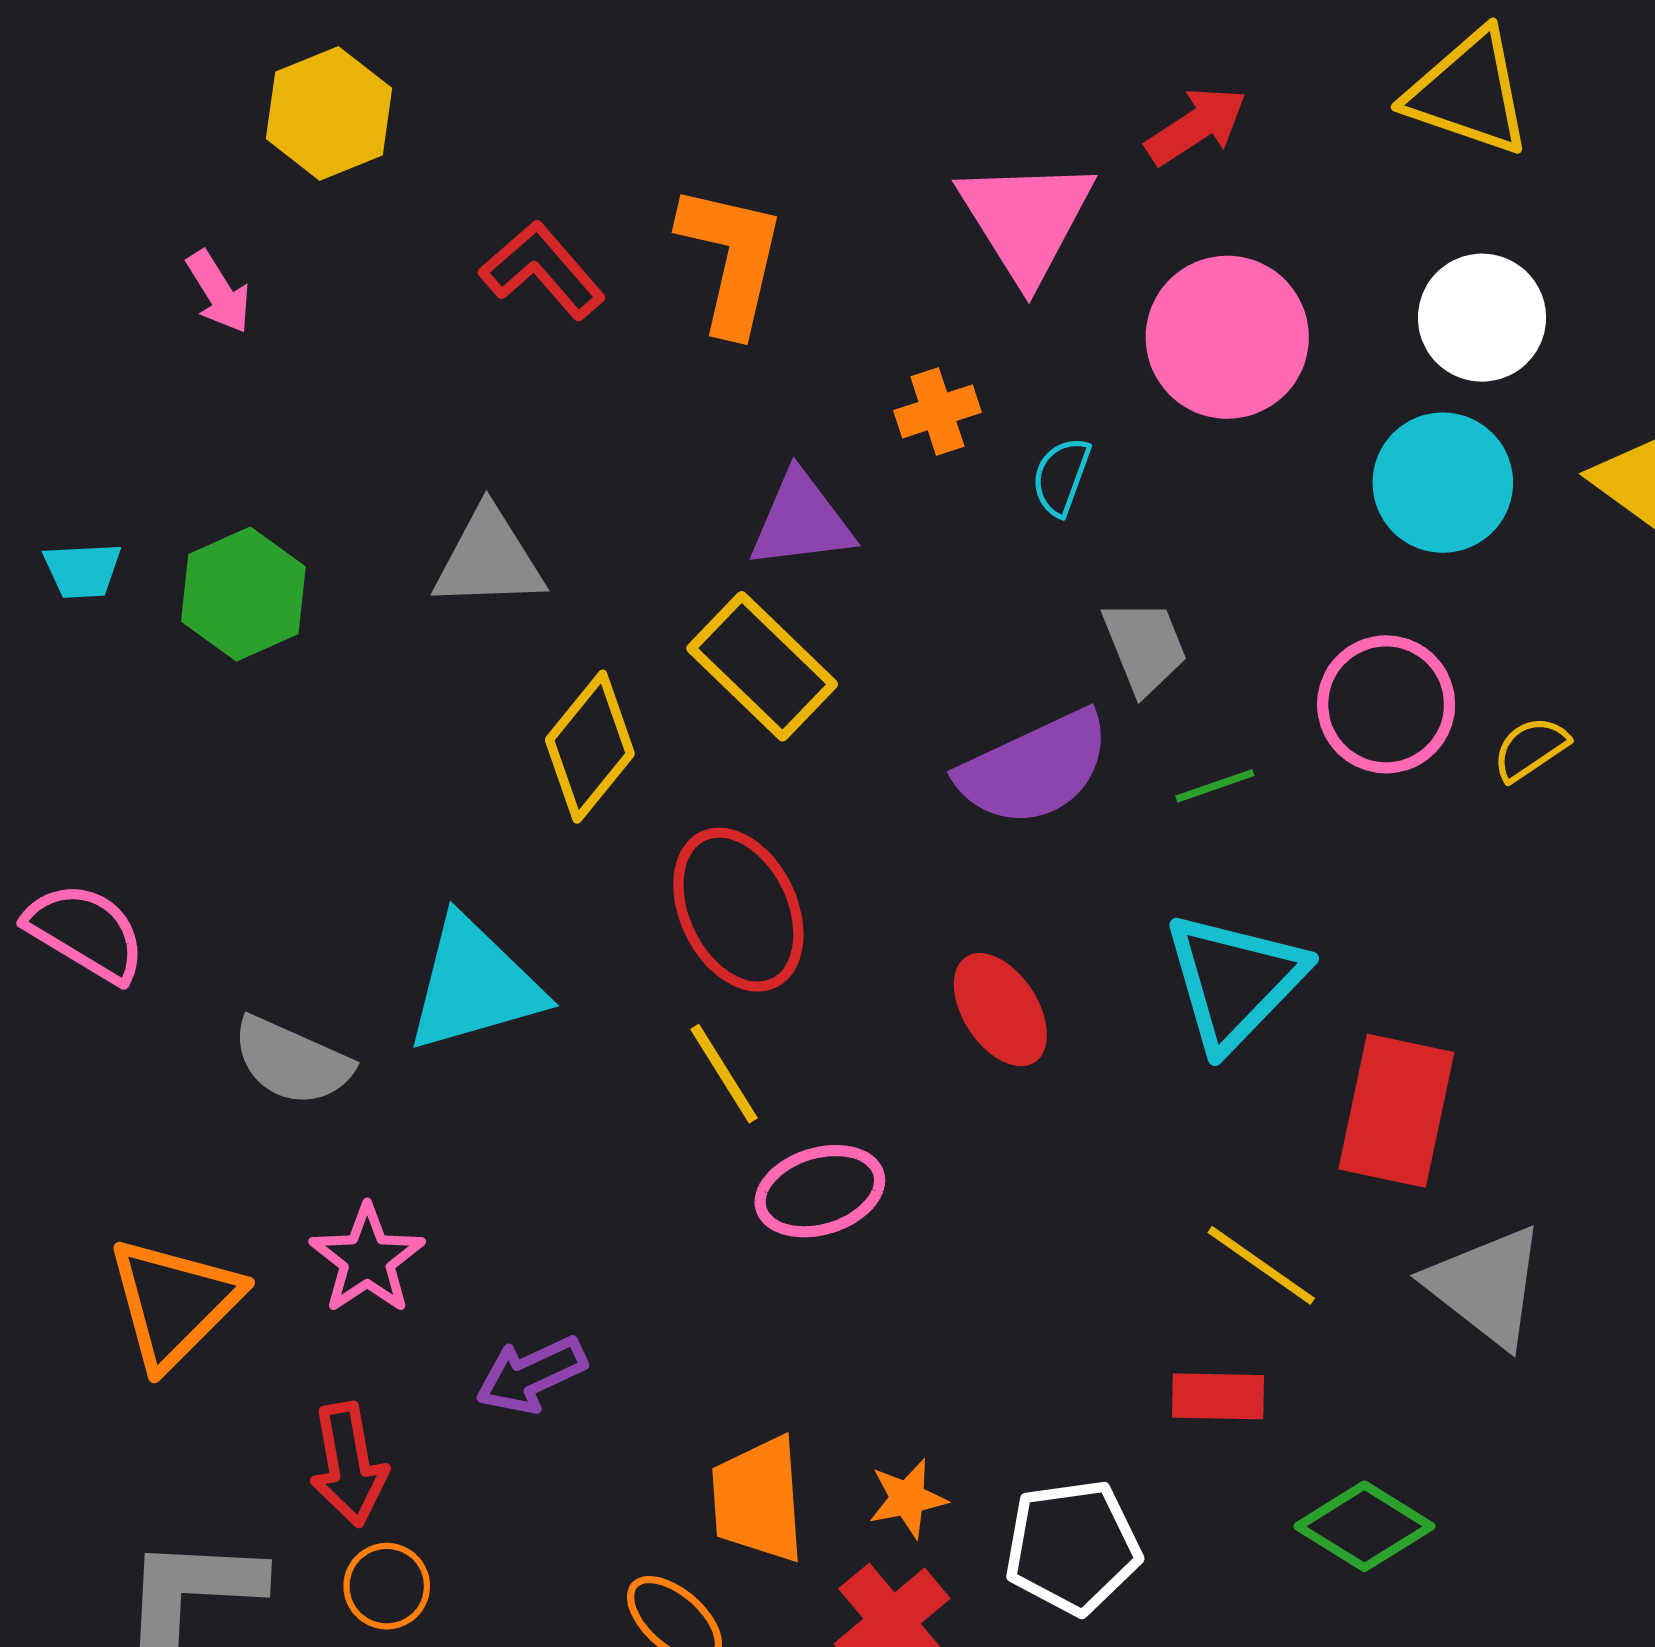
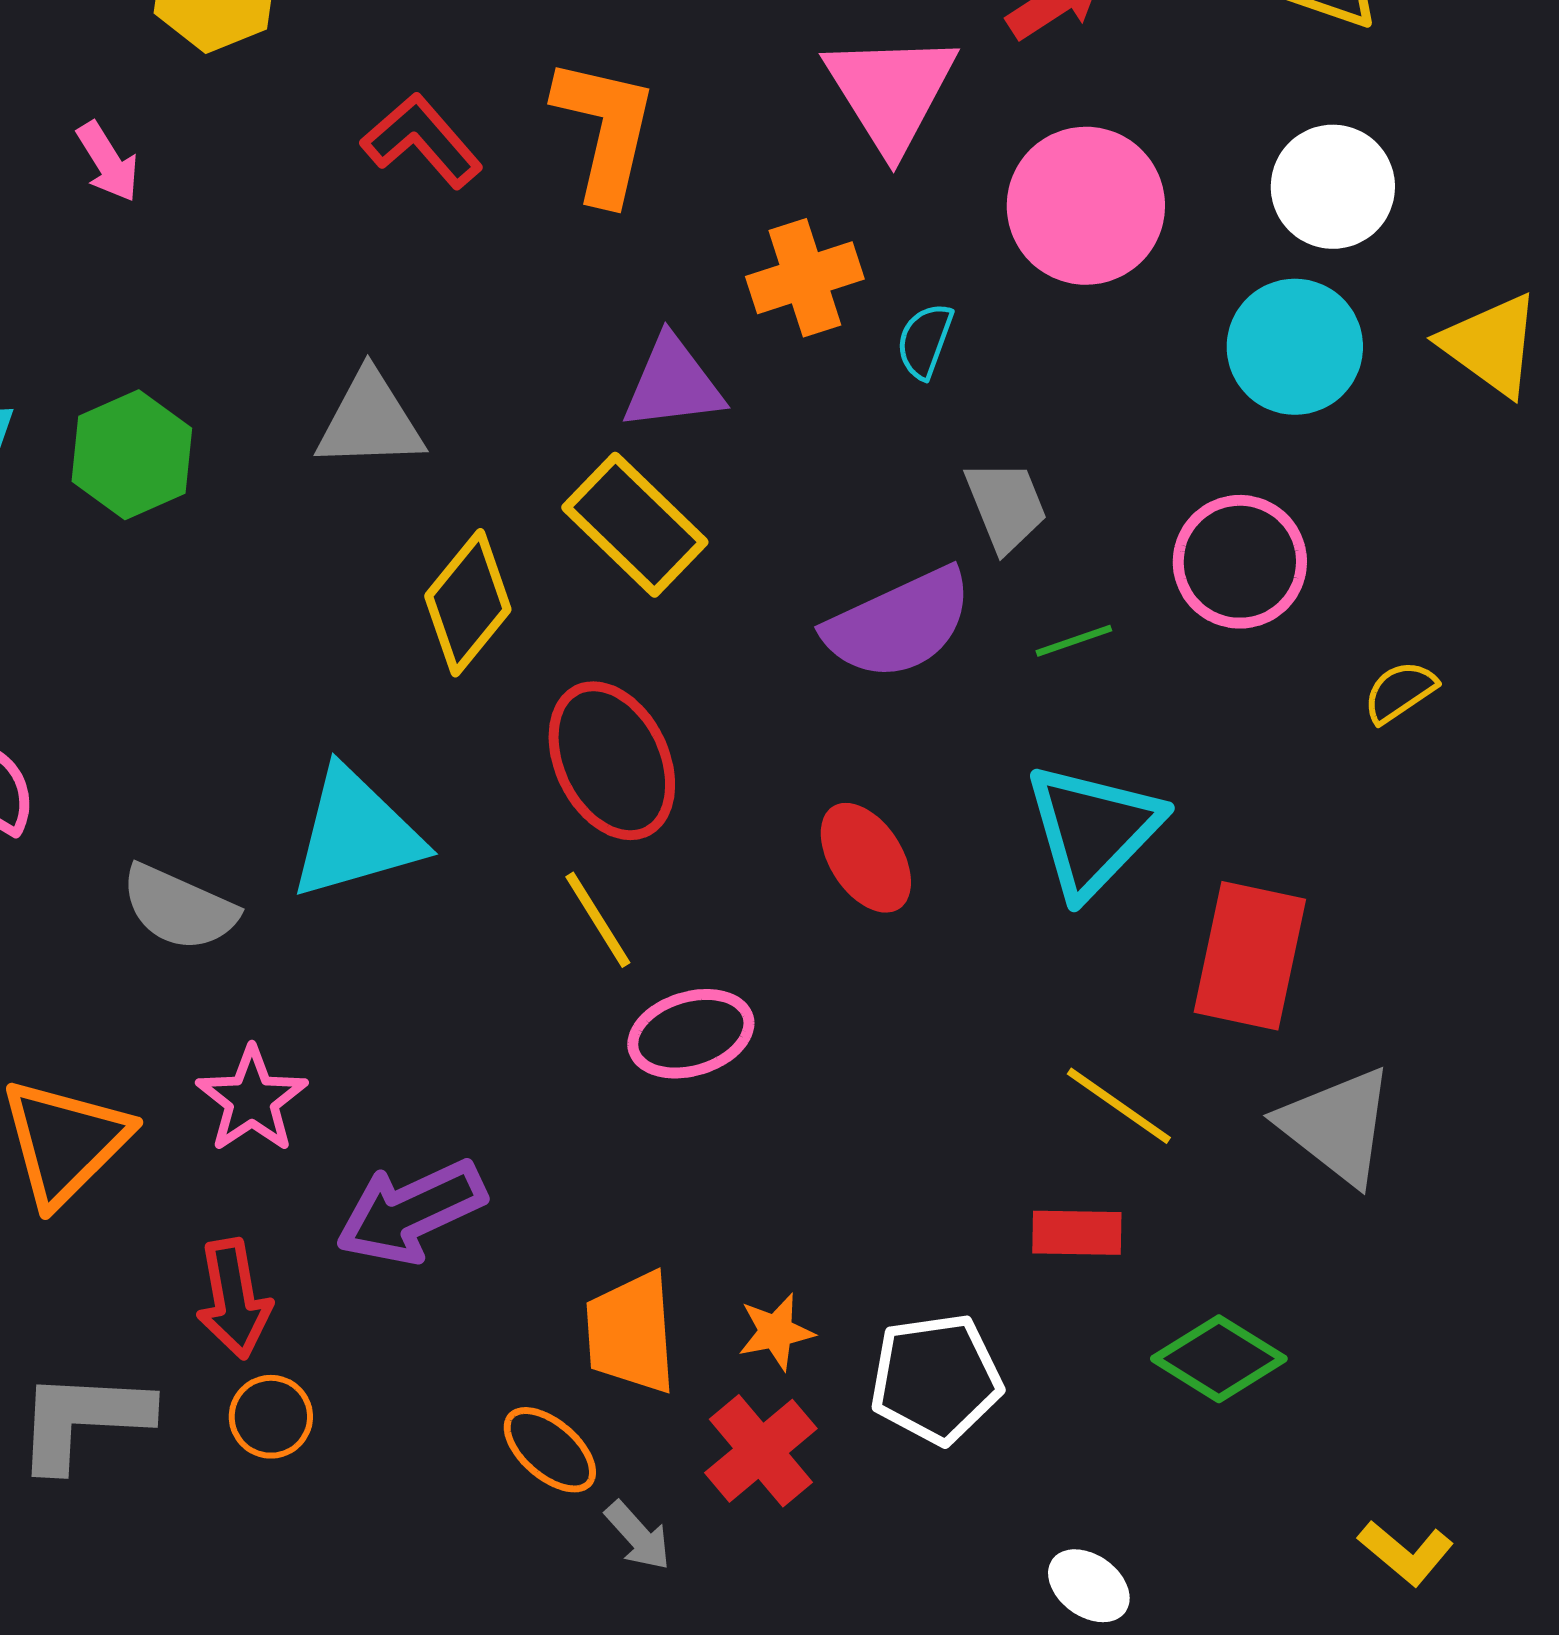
orange cross: (937, 411) -> (805, 278), size x1.4
yellow semicircle: (1530, 749) -> (1400, 692), moved
purple arrow: (531, 1375) -> (411, 1212), size x1.4

